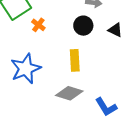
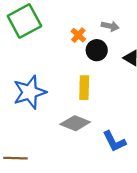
orange cross: (38, 25) -> (78, 35), moved

